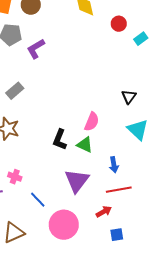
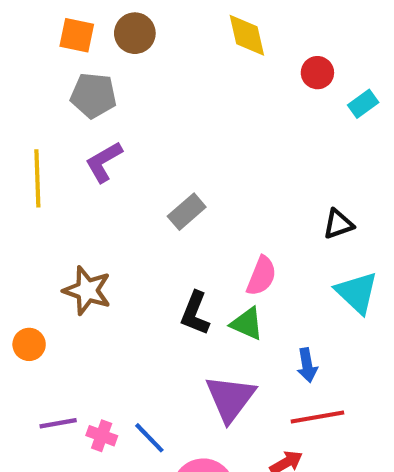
purple L-shape: (36, 49) -> (104, 162), moved
gray rectangle: (15, 91) -> (187, 212), moved
black triangle: (129, 97) -> (338, 224), turned 35
pink cross: (15, 177) -> (102, 436), moved

